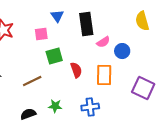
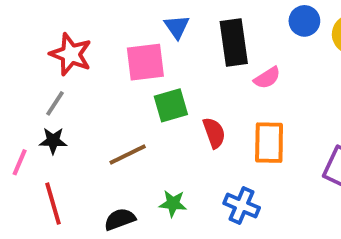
pink square: (41, 34) -> (145, 62), size x1.5
blue circle: (122, 51) -> (304, 21), moved
blue cross: (90, 107) -> (242, 206), turned 30

